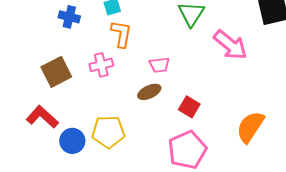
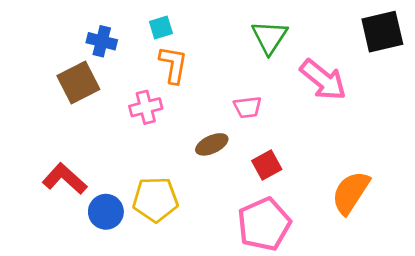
pink trapezoid: (159, 65) -> (248, 107), moved
brown square: (56, 72) -> (78, 83), moved
red square: (189, 107) -> (267, 165), turned 30

